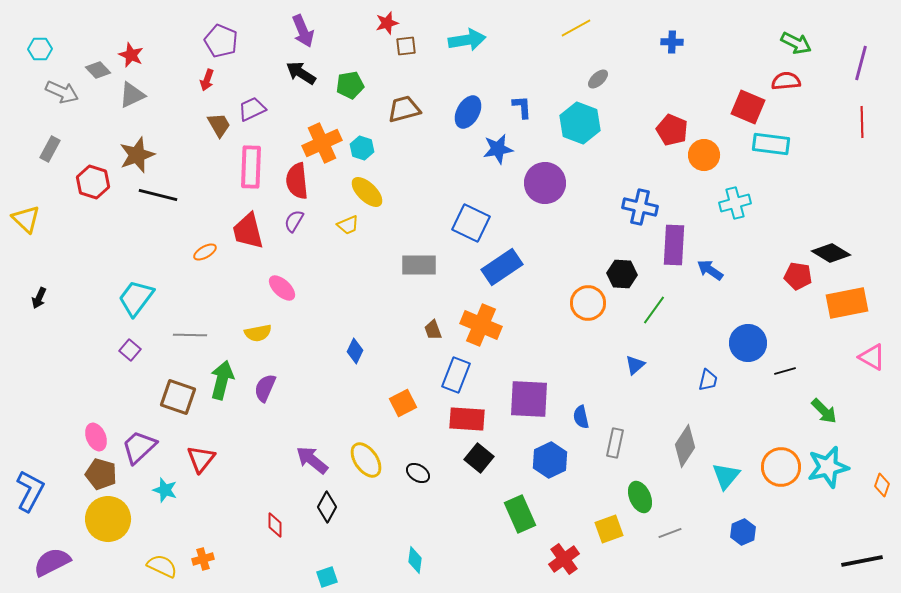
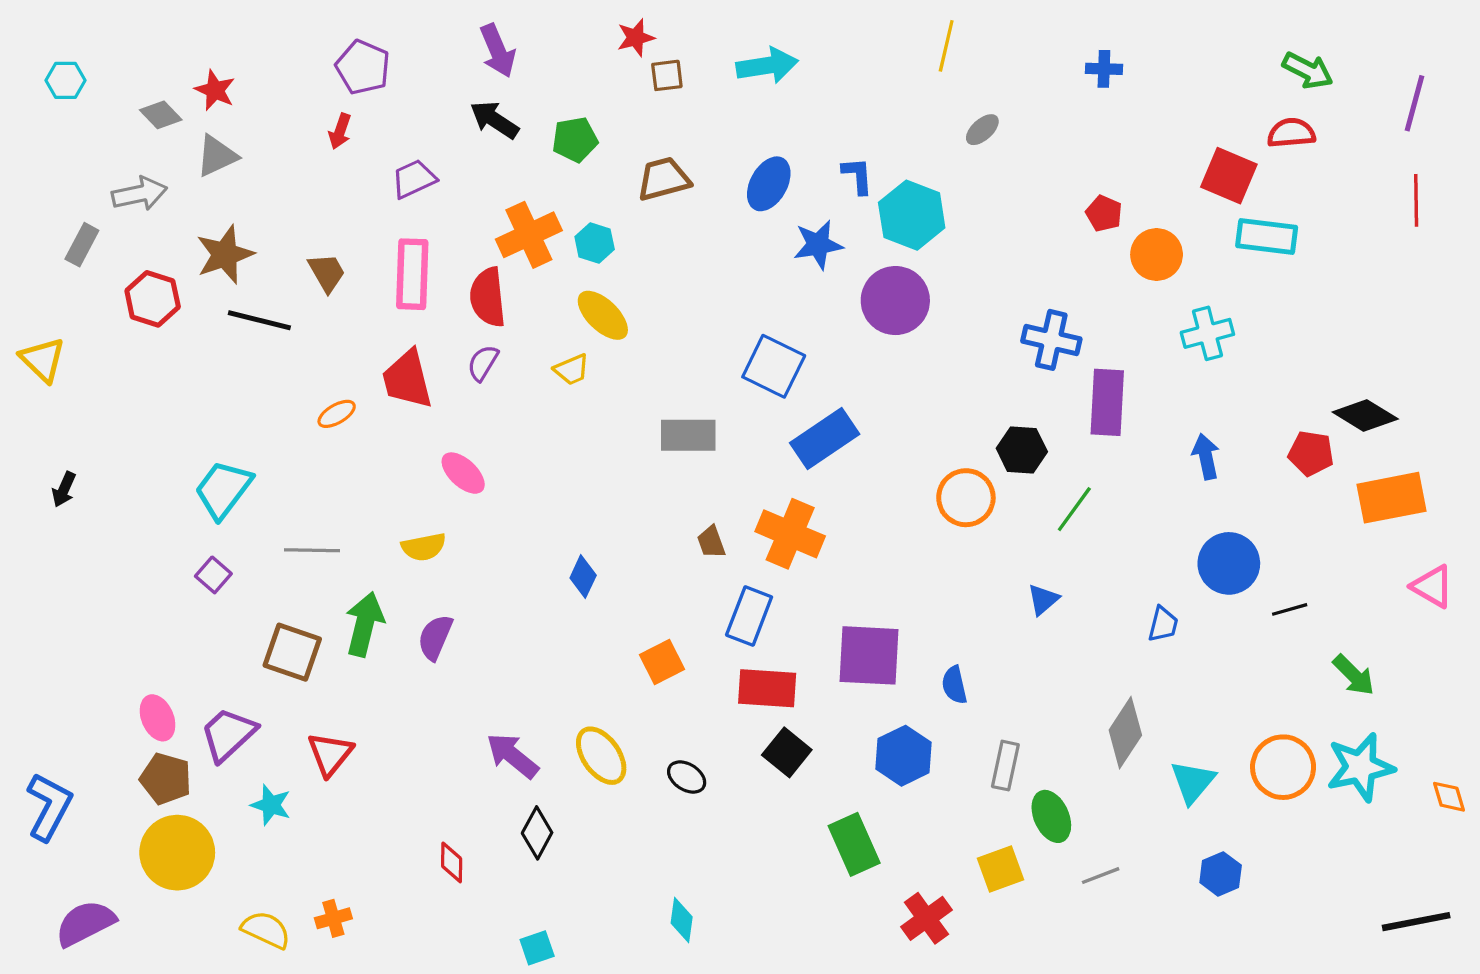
yellow line: (576, 28) -> (946, 46), turned -48
gray arrow: (62, 92) -> (139, 194), moved, turned -36
cyan hexagon: (580, 123) -> (912, 215), moved
brown trapezoid: (219, 125) -> (327, 273), moved
red pentagon: (672, 130) -> (1104, 213), size x0.7
blue arrow: (710, 270) -> (1206, 457), moved, turned 44
gray rectangle: (615, 443) -> (1005, 766), moved
orange diamond: (882, 485) -> (1449, 797), turned -35

